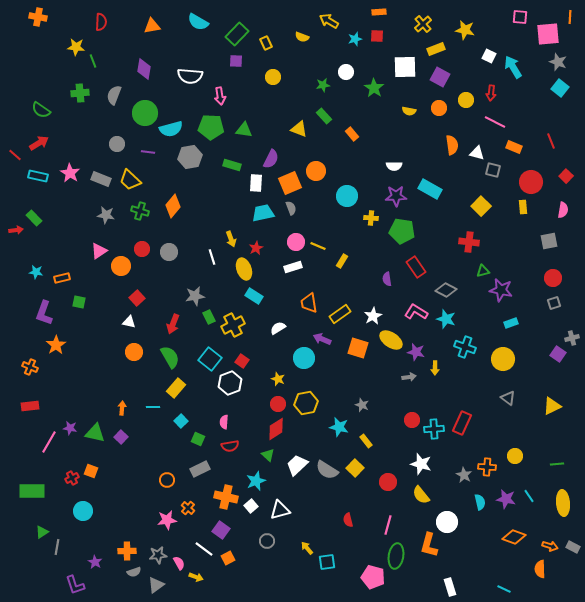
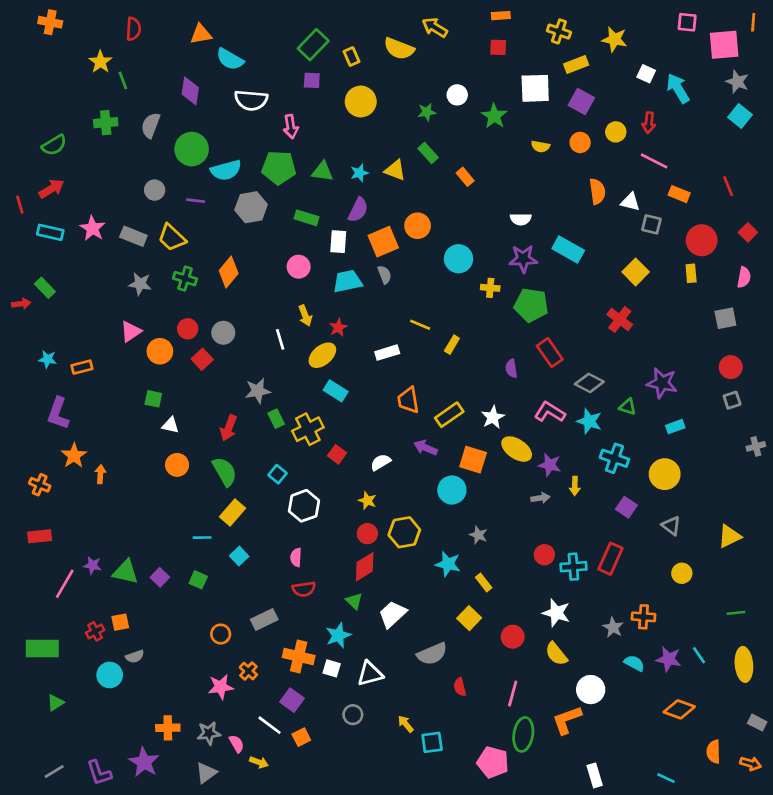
cyan semicircle: (198, 22) -> (230, 59), moved
yellow cross: (423, 24) -> (559, 31), turned -30
yellow semicircle: (302, 37) -> (399, 49), size x1.6
cyan star: (355, 39) -> (359, 173), moved
yellow star: (76, 47) -> (100, 62), turned 30
yellow circle: (273, 77) -> (361, 102), size x1.5
green semicircle: (41, 110) -> (54, 145), turned -66
red line: (15, 155) -> (20, 205), turned 32
pink circle: (296, 242) -> (299, 267), moved
red cross: (469, 242) -> (620, 320), turned 30
yellow ellipse: (244, 269) -> (322, 355), turned 70
green triangle: (483, 271) -> (628, 407), moved, turned 32
red square: (137, 298) -> (202, 359), moved
green square: (79, 302) -> (153, 399), moved
white semicircle: (278, 328) -> (381, 462), moved
purple square: (558, 354) -> (626, 507), moved
cyan circle: (304, 358) -> (452, 490), moved
cyan square: (210, 359) -> (277, 474), size x0.6
red square: (242, 361) -> (337, 454), moved
orange arrow: (122, 408) -> (100, 474), moved
green square: (198, 439) -> (198, 580), moved
yellow circle: (515, 456) -> (682, 573), moved
gray semicircle: (327, 470) -> (432, 654), moved, turned -55
orange square: (91, 471) -> (120, 622), turned -32
cyan semicircle: (480, 502) -> (634, 663), turned -49
white square: (251, 506) -> (332, 668), turned -32
orange L-shape: (429, 545) -> (567, 720), turned 55
orange arrow: (550, 546) -> (751, 764), moved
gray line: (57, 547) -> (54, 771), moved, turned 49
purple star: (95, 562) -> (144, 762), moved, size x1.6
gray semicircle: (134, 572) -> (135, 656), moved

